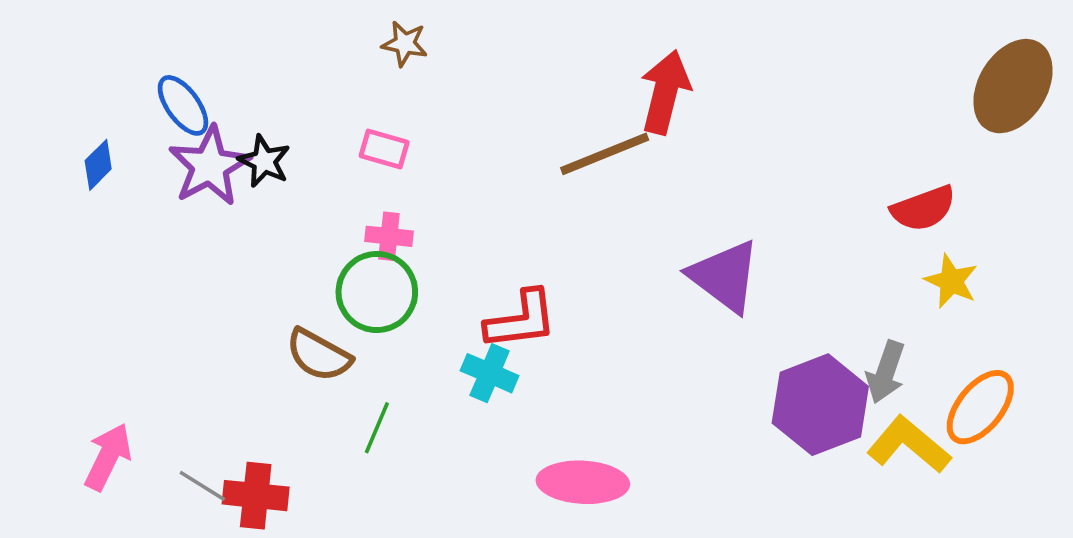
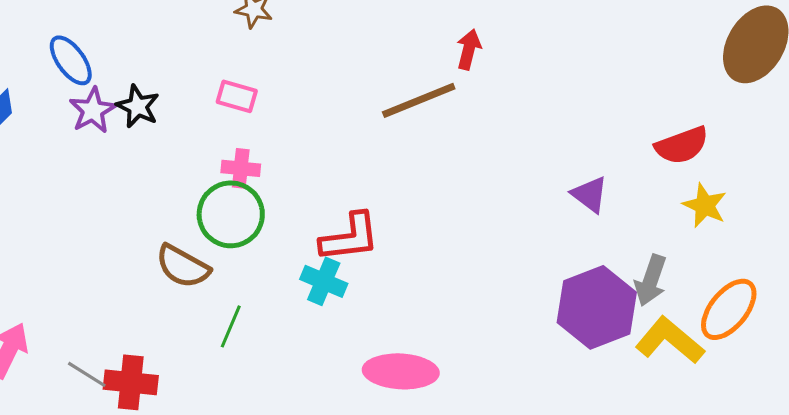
red arrow: (665, 92) -> (469, 49), size x0.6
purple star: (210, 166) -> (93, 110), size x0.7
purple triangle: (725, 276) -> (590, 194), moved, size x0.6

